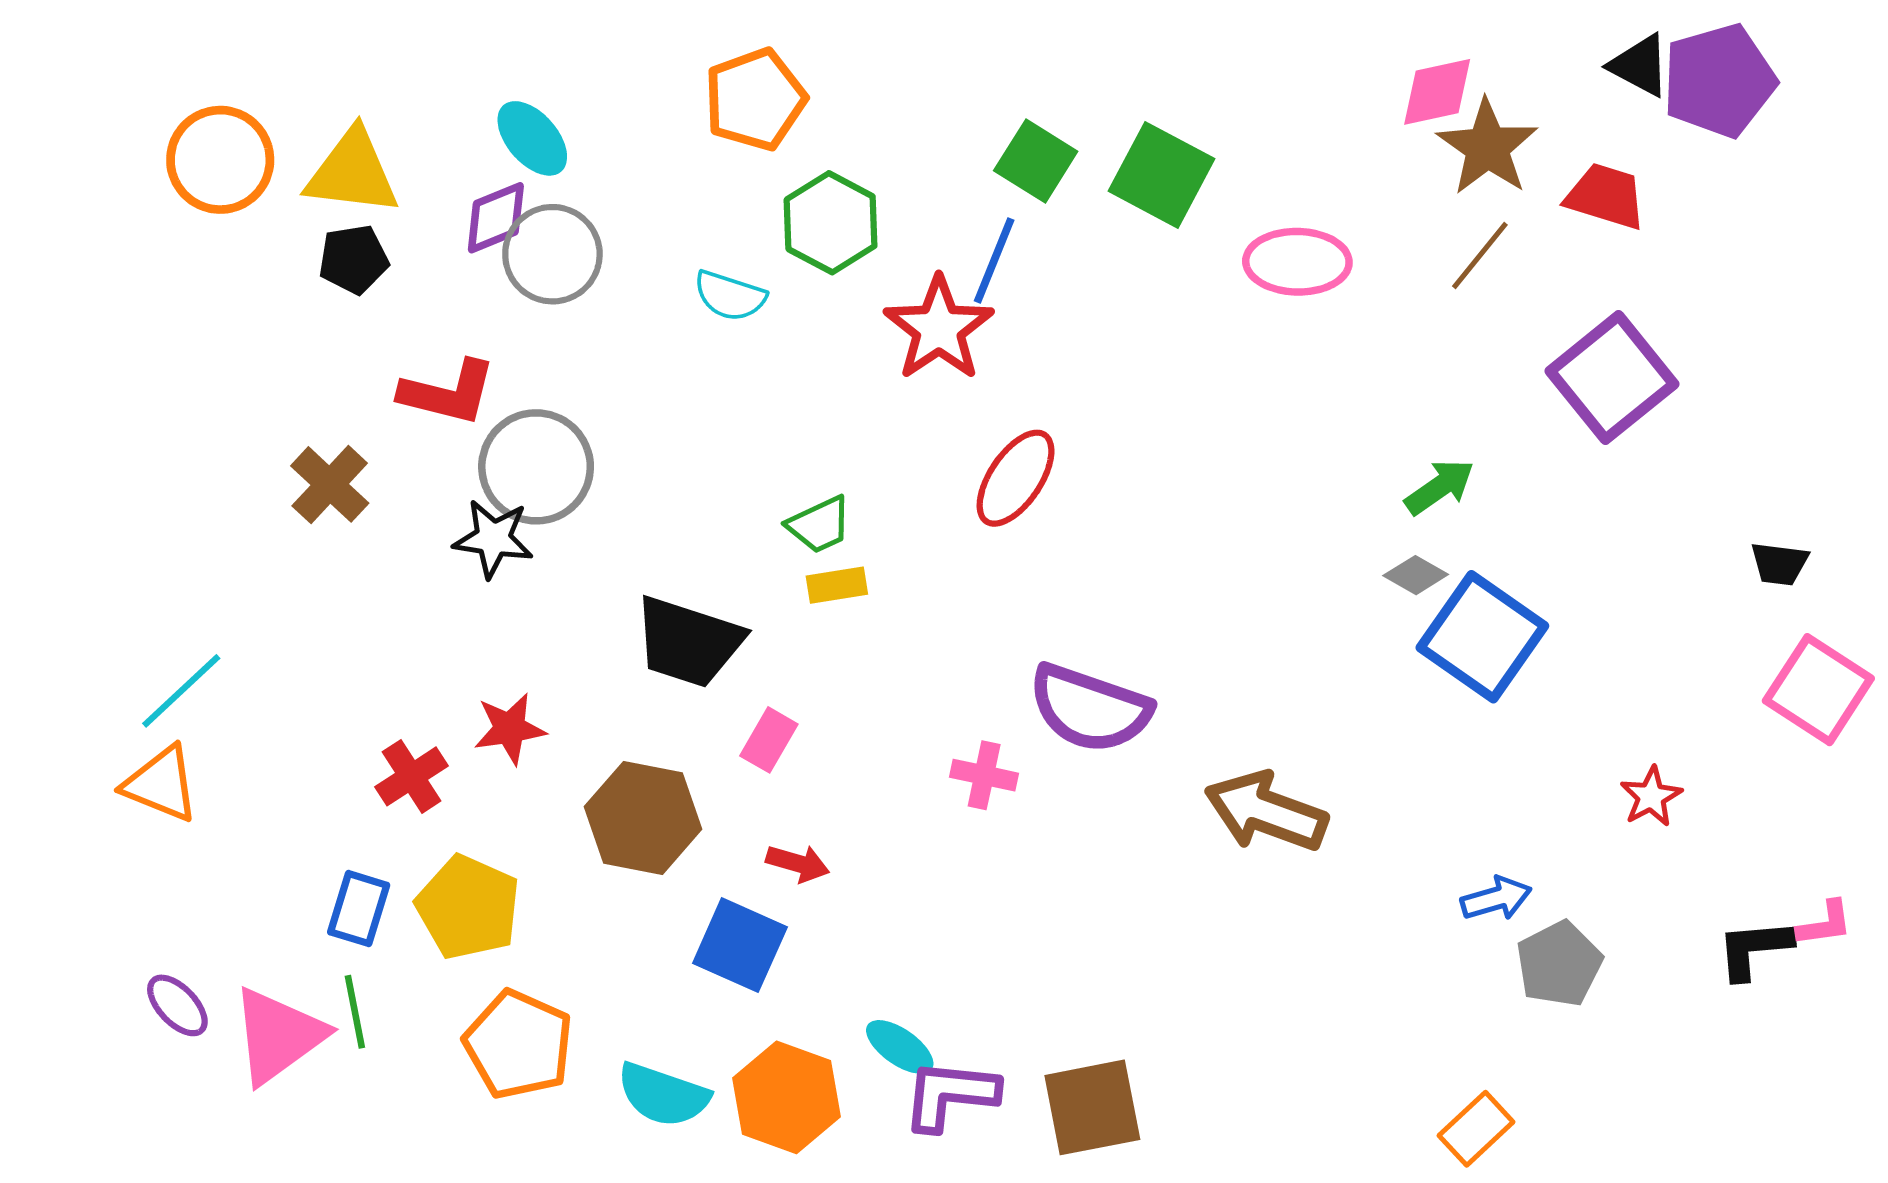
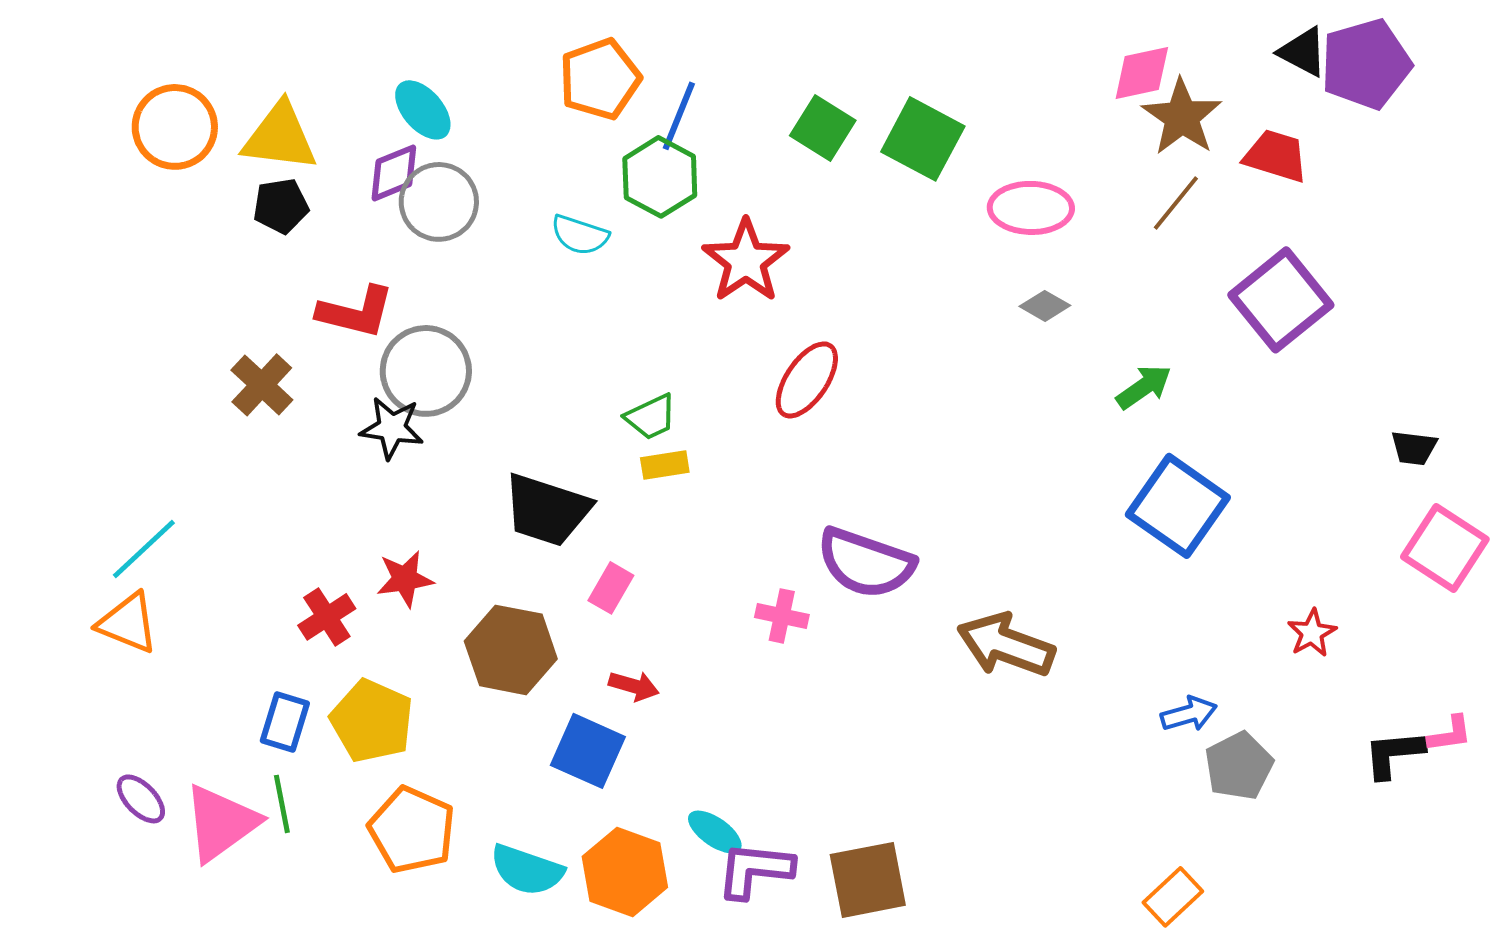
blue line: (994, 260) -> (679, 116), moved
gray diamond: (1416, 575) -> (1045, 306), moved

